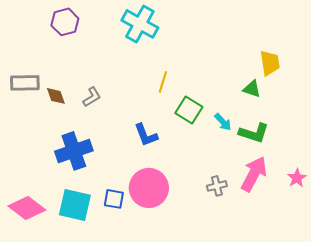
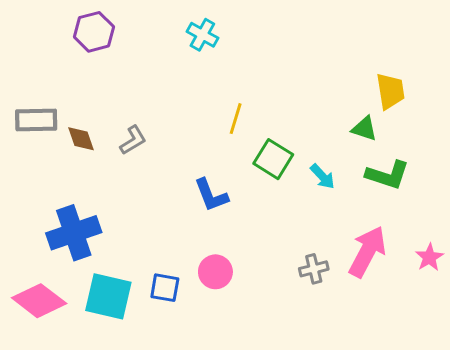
cyan cross: (140, 24) -> (202, 35), size x0.6
green L-shape: (254, 133) -> (387, 175), moved
blue cross: (74, 151) -> (74, 233), moved
pink circle: (149, 188) -> (215, 272), size x0.6

